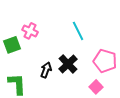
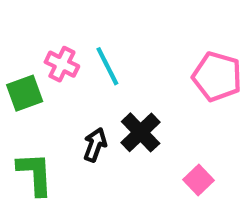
cyan line: (78, 31) -> (107, 66), moved
pink pentagon: (105, 61) -> (217, 77), moved

